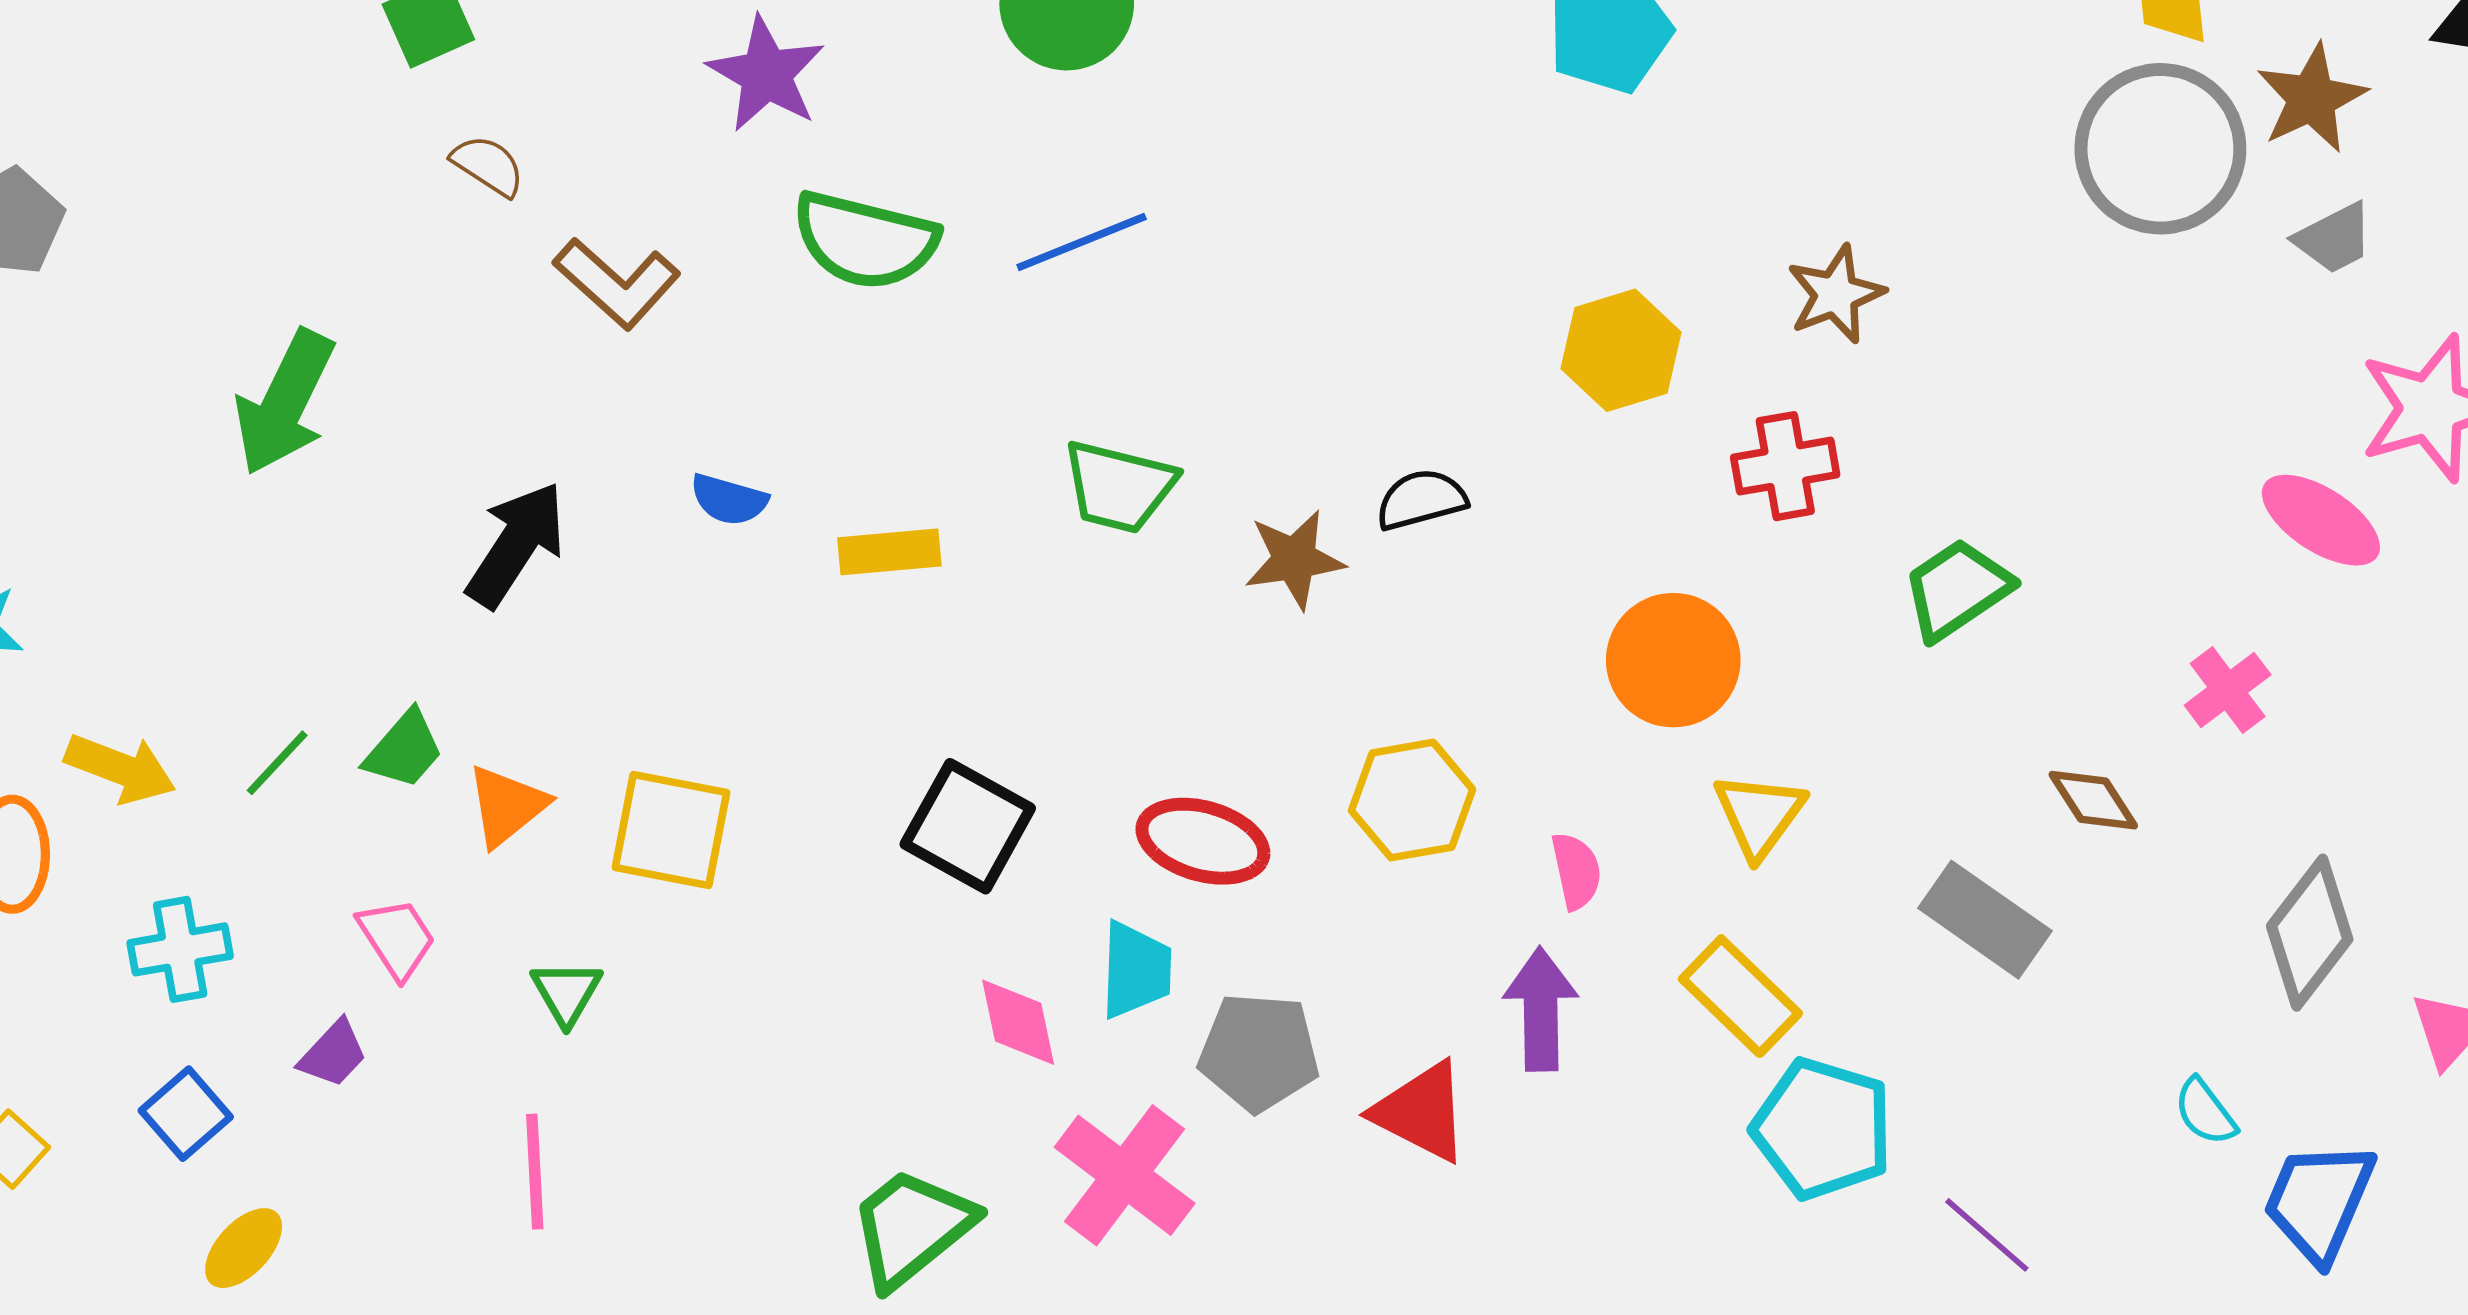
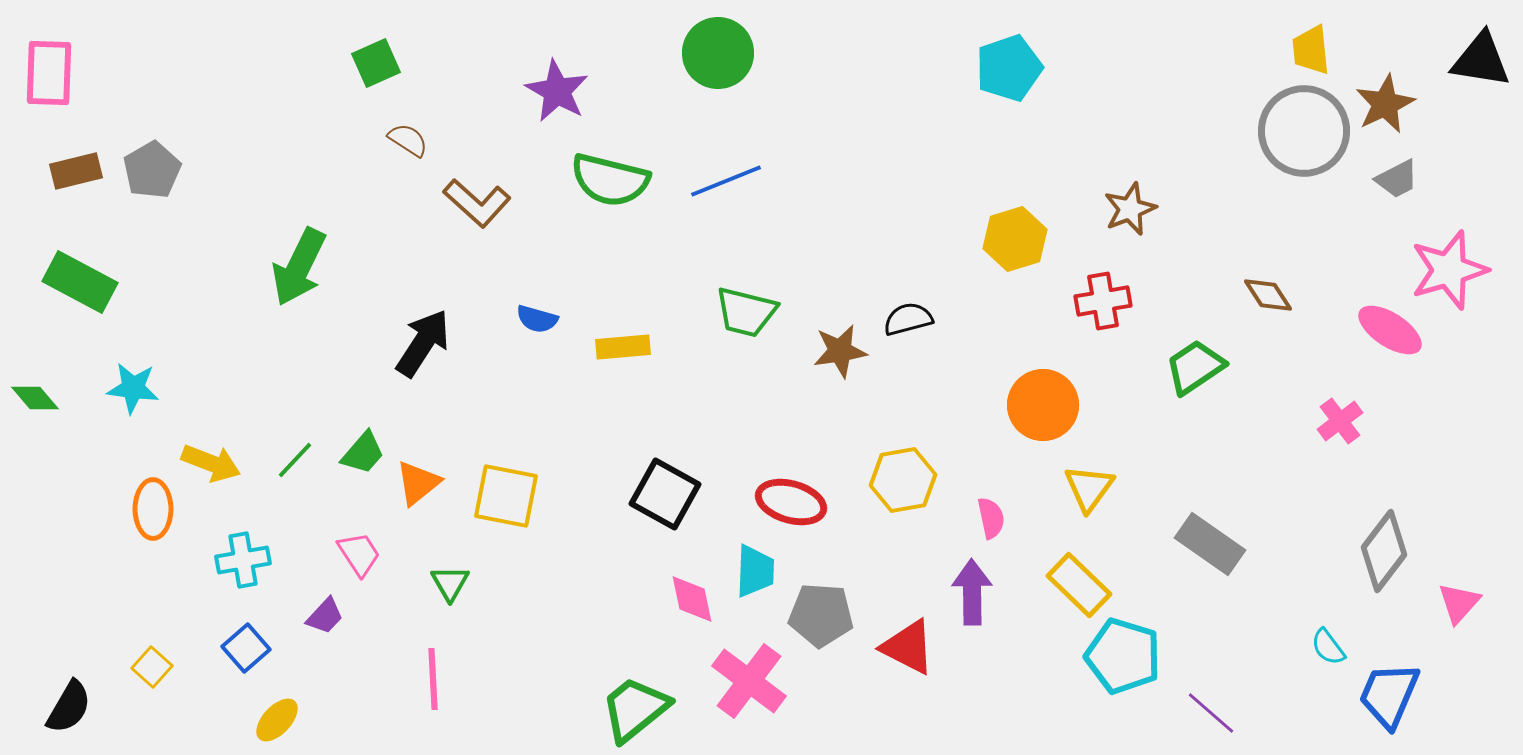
brown diamond: (2093, 800) -> (1268, 295), moved

